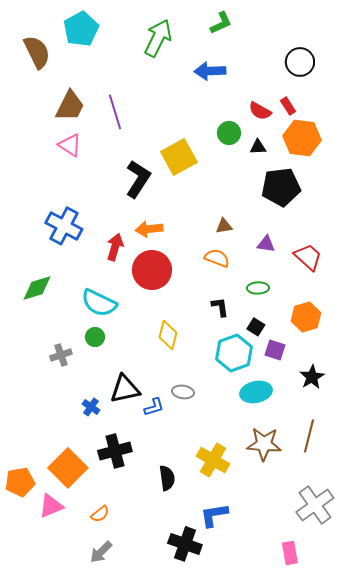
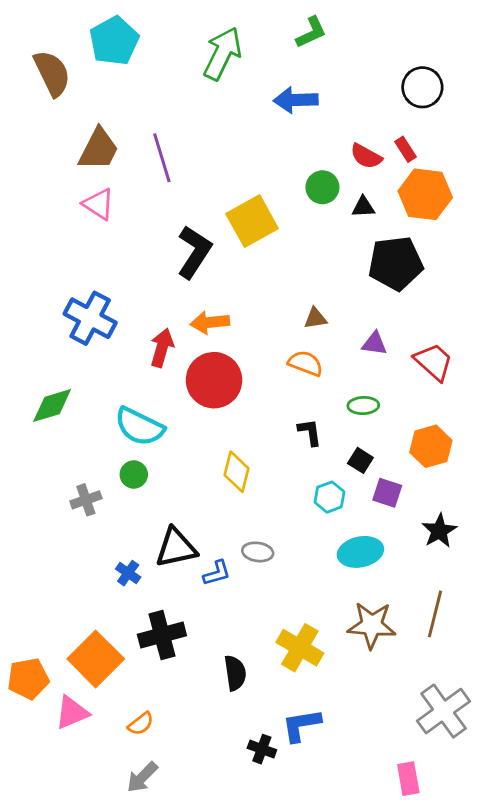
cyan hexagon: (234, 353) -> (329, 497), size x0.6
black cross: (185, 544) -> (262, 749), moved, size x0.6

